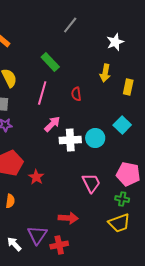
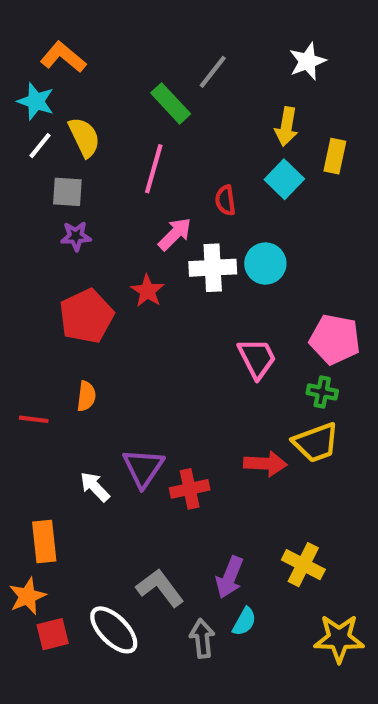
gray line: (70, 25) -> (213, 72), moved
red semicircle: (76, 94) -> (225, 200), moved
cyan square: (122, 125) -> (284, 179), moved
red star: (36, 177) -> (147, 291), moved
red arrow: (68, 218) -> (265, 464), moved

